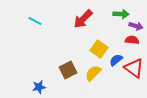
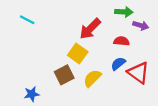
red arrow: (83, 19) -> (90, 29), moved
red semicircle: (132, 40) -> (122, 41), moved
yellow square: (99, 49) -> (78, 54), moved

